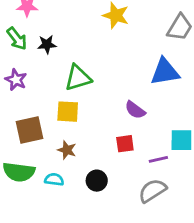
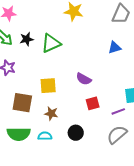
blue triangle: (165, 72) -> (114, 48), size x0.6
green triangle: (78, 78) -> (51, 43), moved
purple semicircle: (135, 110) -> (84, 79), moved
brown square: (30, 130) -> (22, 103), turned 30

